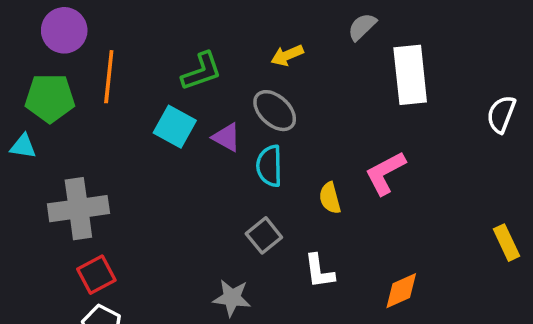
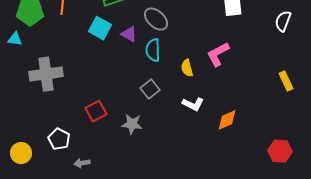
yellow rectangle: (507, 243) -> (286, 81), moved
white L-shape: (319, 271) -> (193, 104), moved, turned -55
red square: (96, 275) -> (96, 111), moved

